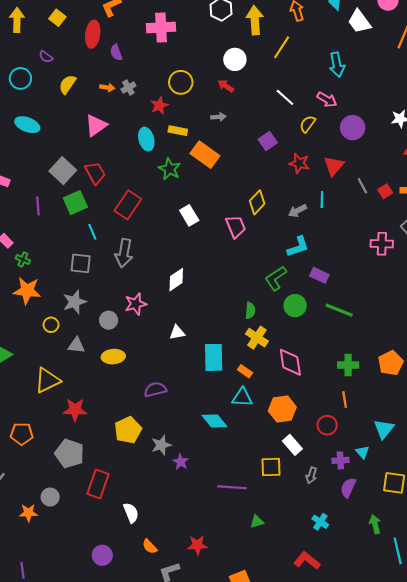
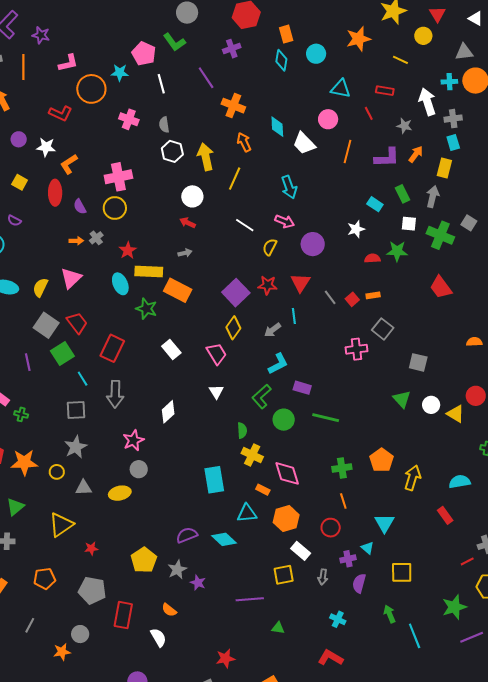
yellow circle: (181, 82) -> (115, 208), moved
yellow semicircle: (67, 84) -> (40, 287), moved
yellow rectangle: (178, 131) -> (149, 272), size x1.5
purple square: (268, 141) -> (236, 293), moved, size x1.5
orange star: (27, 291) -> (24, 462), moved
gray circle: (109, 320) -> (139, 469), moved
white triangle: (177, 333) -> (216, 392), moved, turned -42
orange rectangle: (245, 371) -> (263, 490), moved
purple semicircle: (155, 389) -> (187, 535), moved
red star: (75, 410) -> (91, 548), size x0.6
green triangle: (257, 522) -> (278, 628), turned 32
orange semicircle: (150, 546) -> (169, 610), moved

